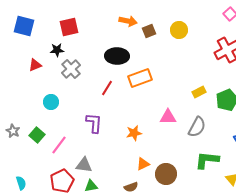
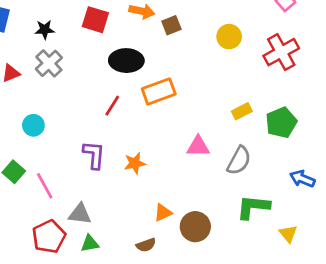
red square: (69, 27) -> (95, 20), moved, turned 30
yellow circle: (179, 30) -> (229, 37), moved
black star: (57, 50) -> (45, 30), moved
gray cross: (71, 69) -> (49, 63), moved
orange star: (134, 133) -> (135, 163), moved
pink line: (59, 145) -> (45, 186), turned -66

